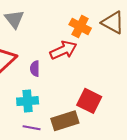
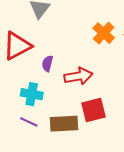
red arrow: (63, 50) -> (78, 76), moved
red square: (89, 101) -> (94, 110), turned 35

